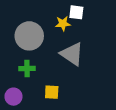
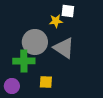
gray circle: (29, 36) -> (35, 42), moved
green cross: (27, 68) -> (24, 61), size x1.5

